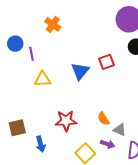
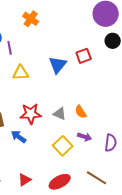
red star: (66, 121) -> (31, 114), moved
gray triangle: (120, 130) -> (60, 114), moved
blue arrow: (41, 144) -> (19, 137), turned 140

